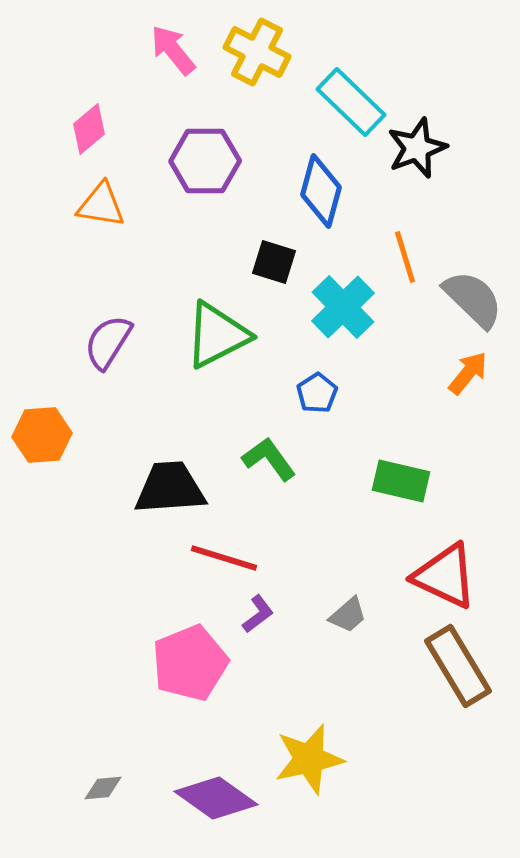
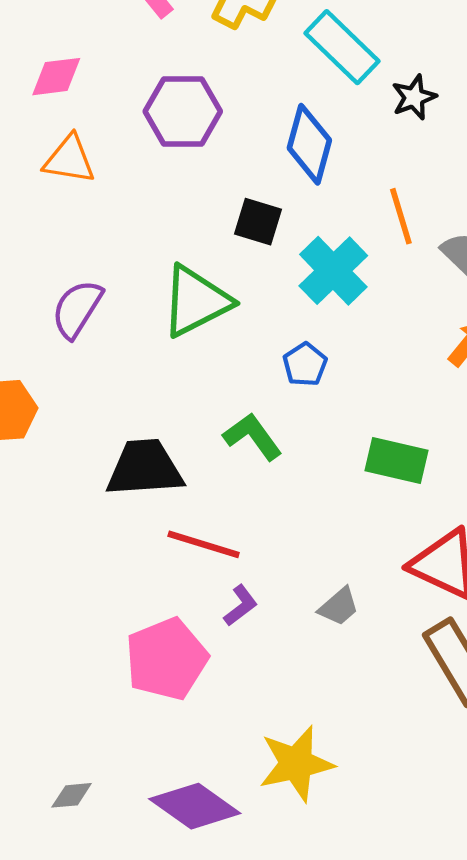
pink diamond: (89, 129) -> (56, 77), turned 33
black star: (417, 148) -> (414, 97), size x0.7

